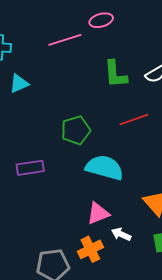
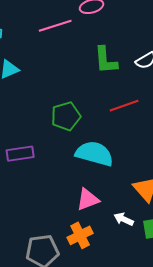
white arrow: (121, 234) -> (124, 219), moved

